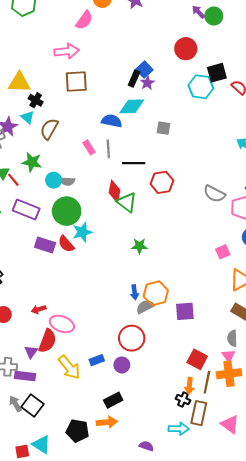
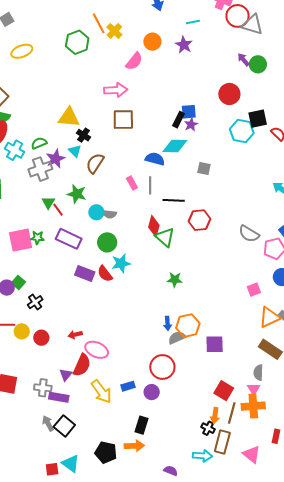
blue square: (144, 70) -> (189, 112), turned 35
green circle: (67, 211) -> (107, 242), size x0.7
black rectangle: (113, 400) -> (142, 425), turned -48

